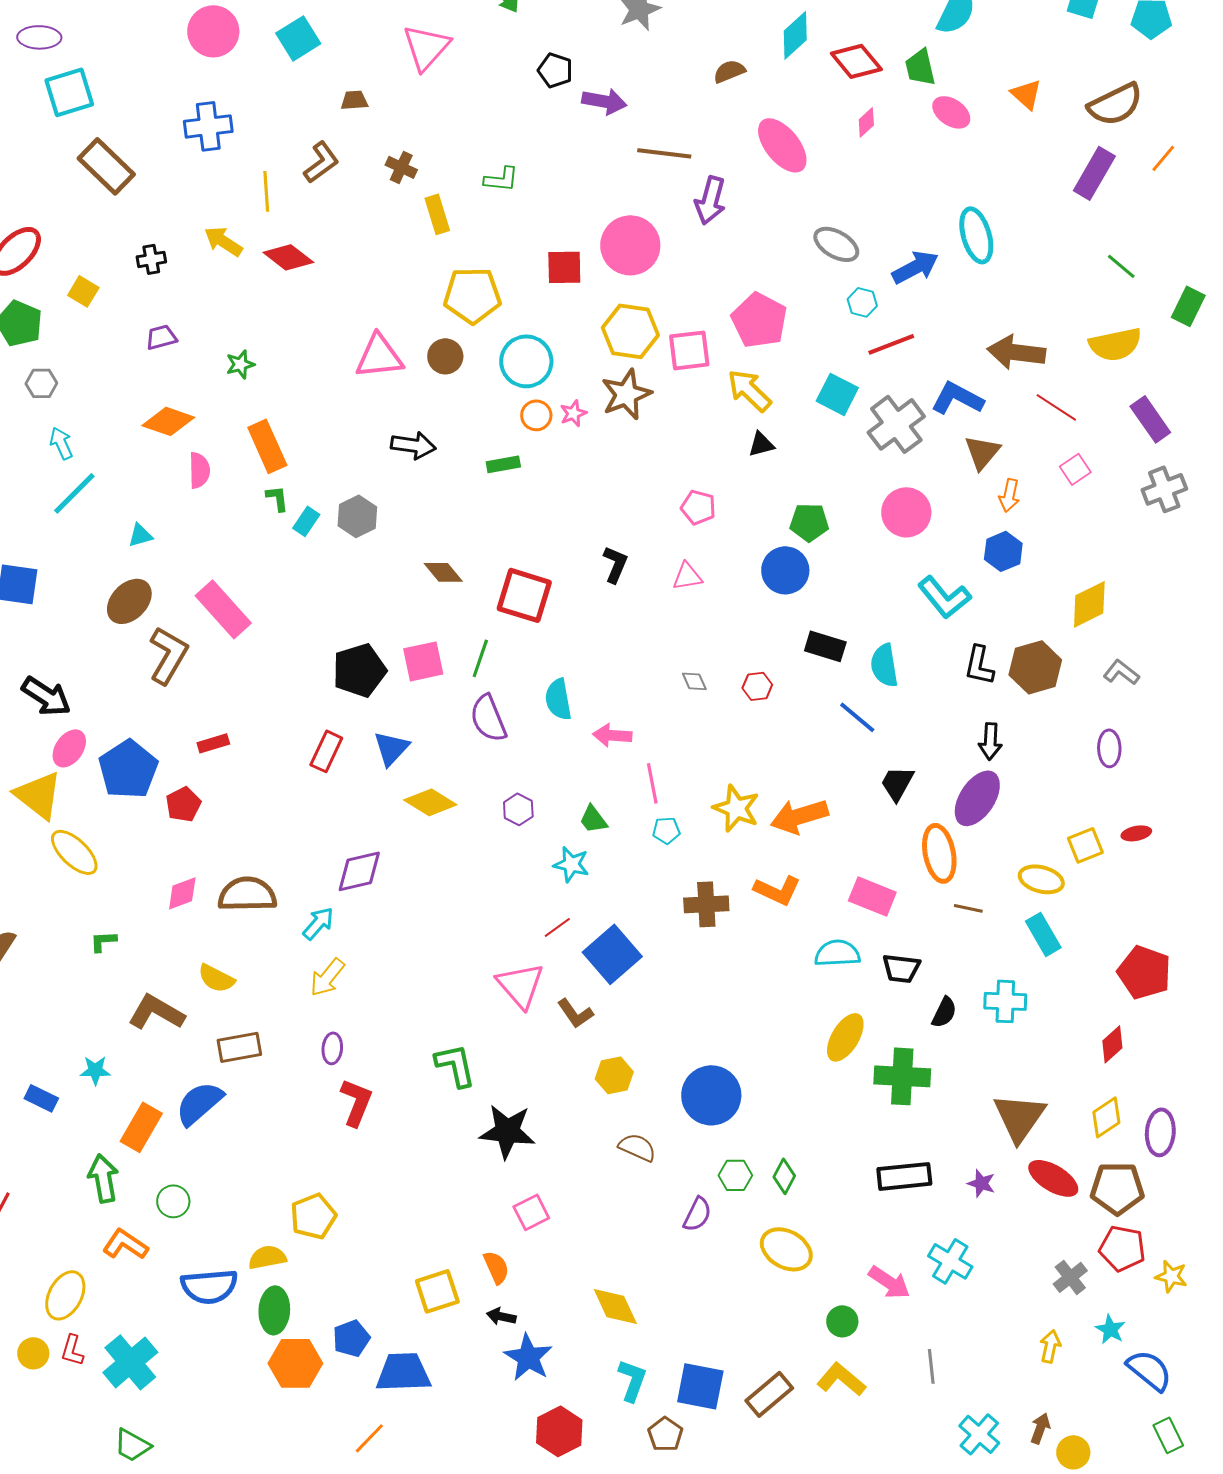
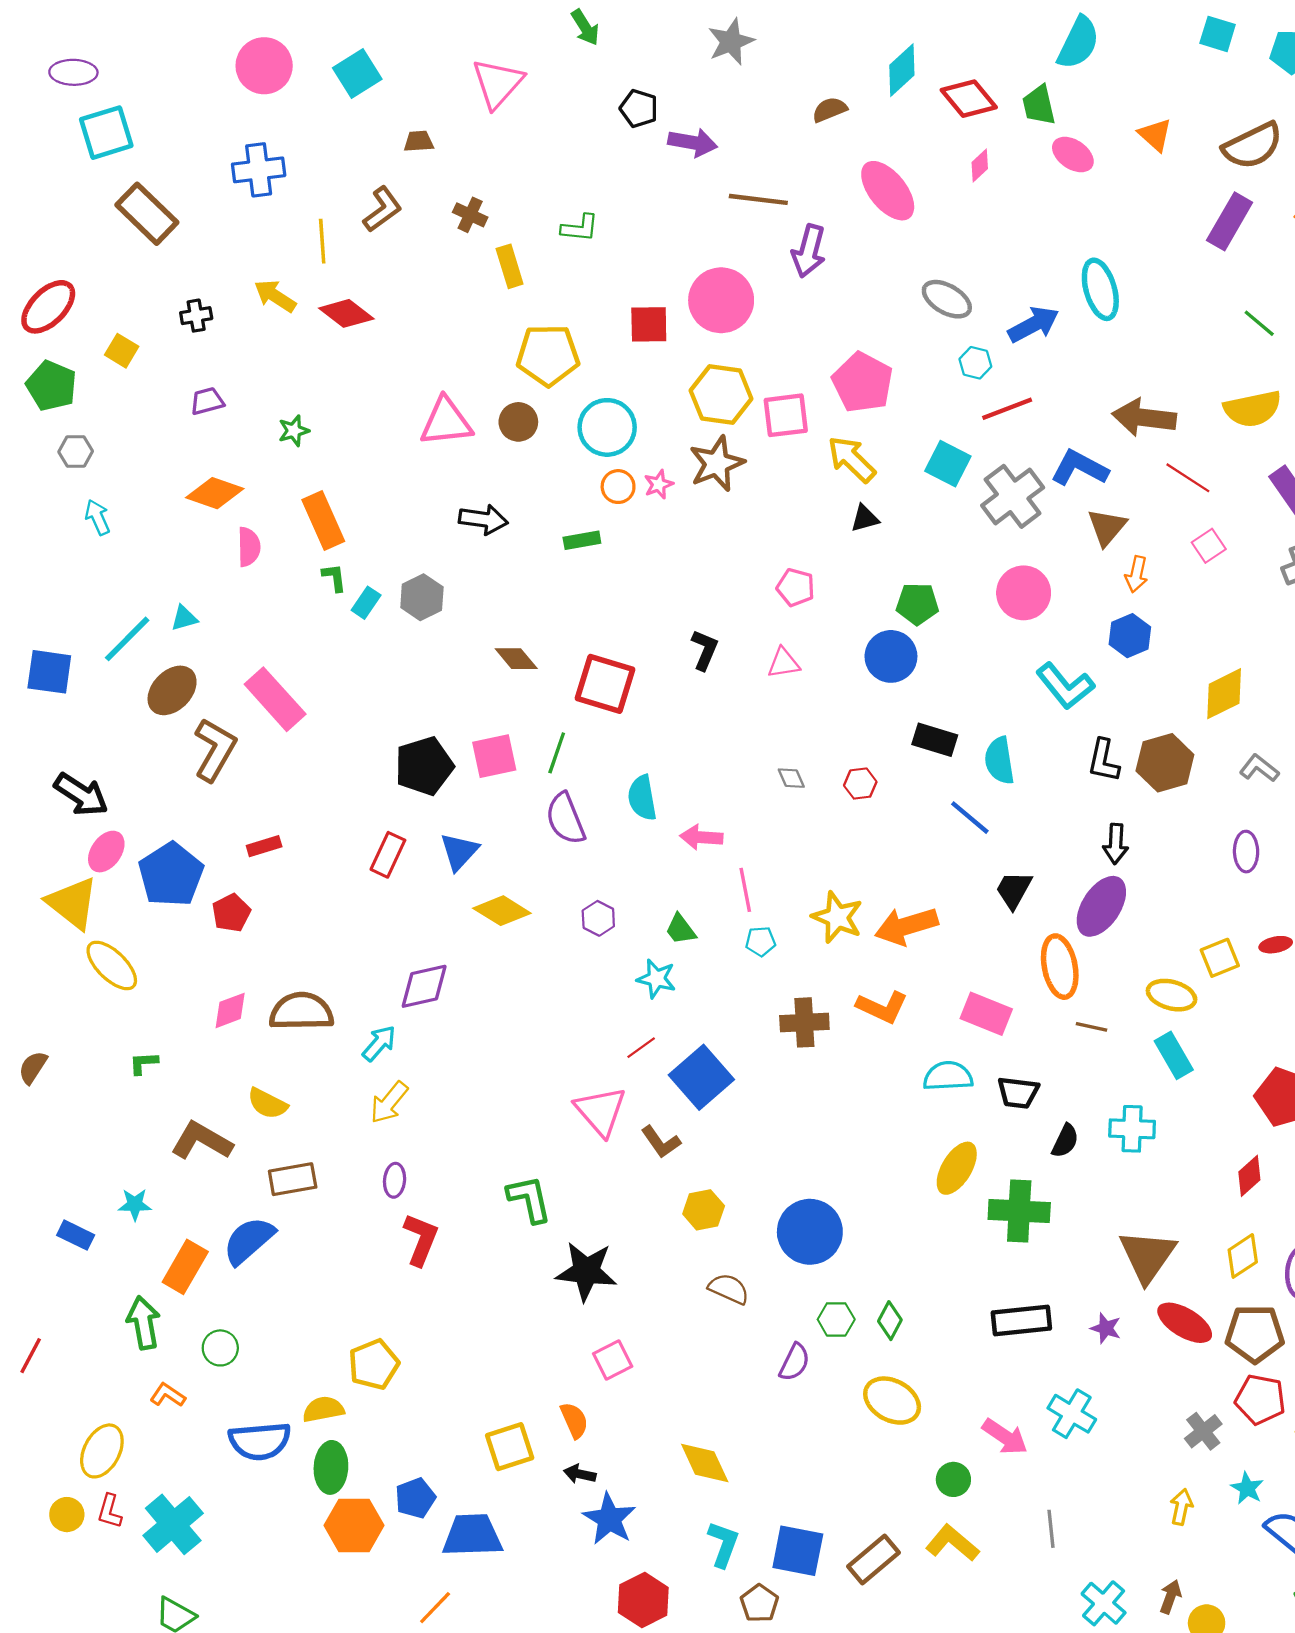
cyan line: (74, 493) -> (127, 639), moved
orange L-shape: (125, 1244) -> (168, 1395), size x0.7

